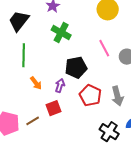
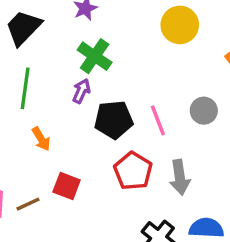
pink line: (104, 48) -> (158, 120), moved
purple arrow: (60, 86) -> (81, 91), moved
red square: (53, 108) -> (67, 186), turned 35

